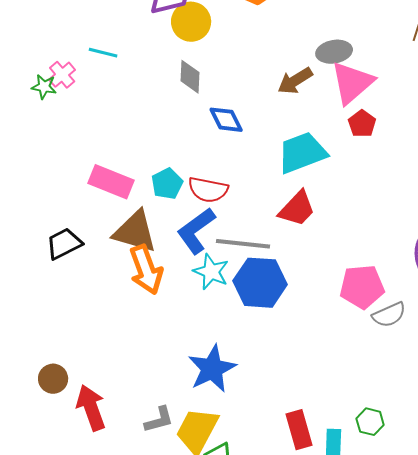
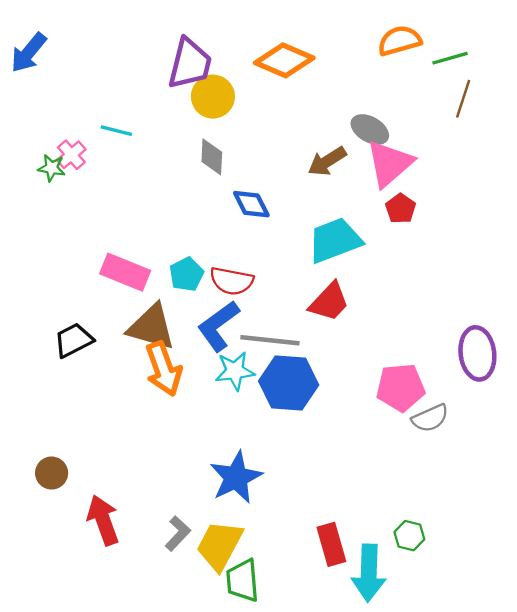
gray ellipse: (334, 52) -> (370, 130), turned 40
cyan star: (211, 272) -> (235, 371), turned -30
brown circle: (53, 379) -> (52, 473), moved
gray L-shape: (159, 420) -> (178, 533), turned -32

